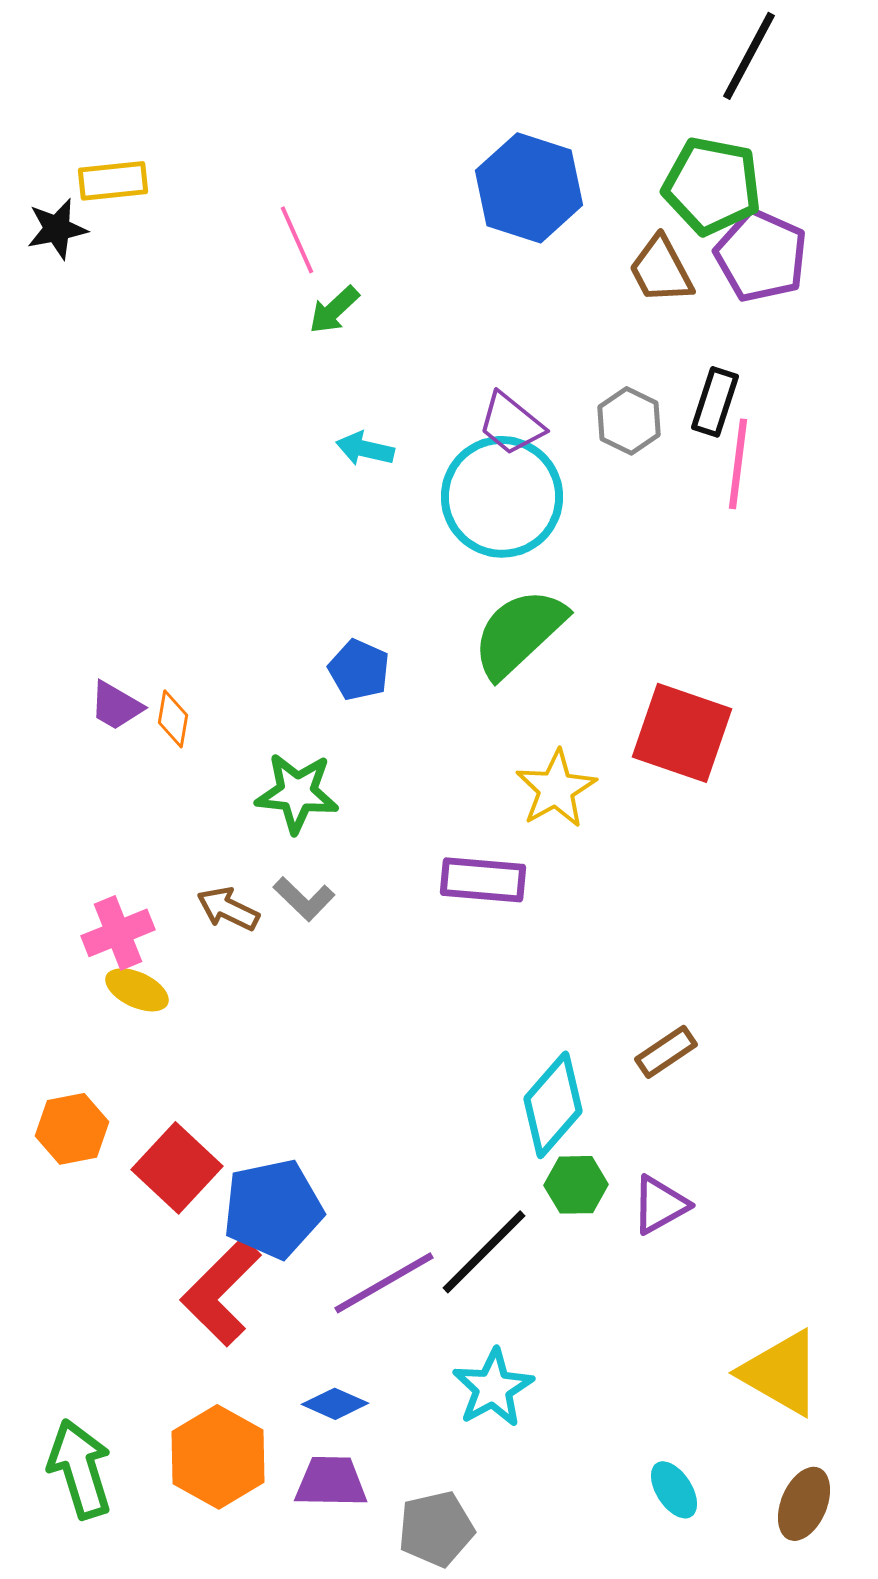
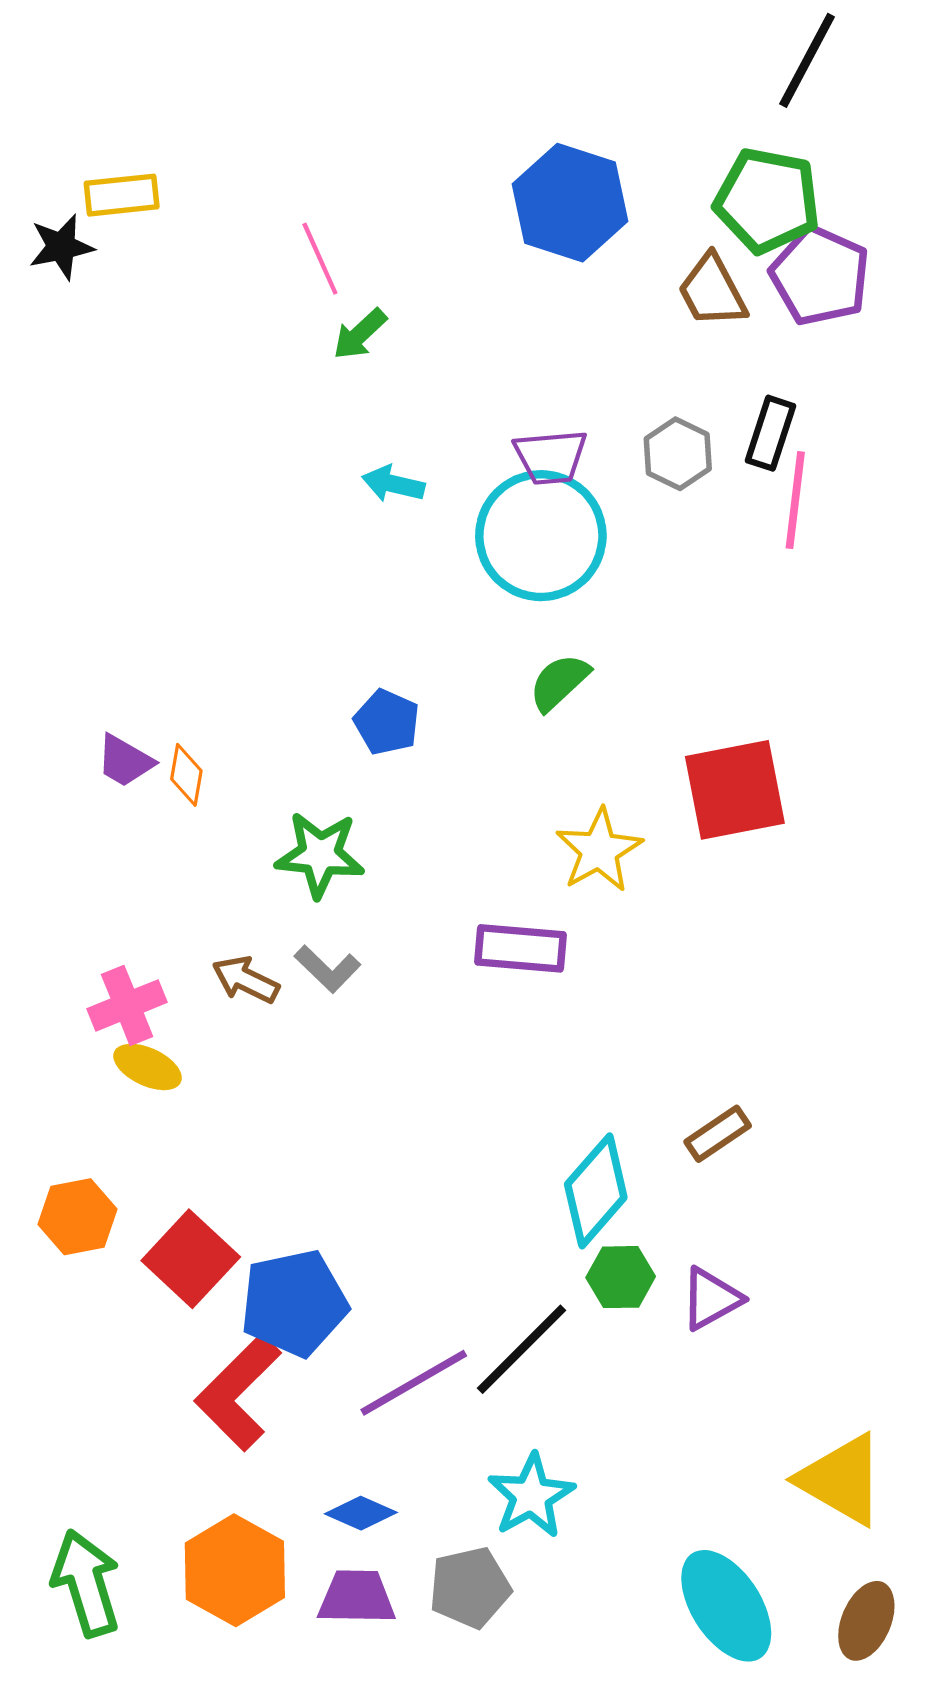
purple trapezoid: (511, 424) -> (551, 457), turned -44
green semicircle: (519, 633) -> (559, 682), size x0.6
red square: (682, 733) -> (735, 790), turned -30
cyan ellipse: (674, 1490) -> (726, 1606), size x1.8
gray pentagon: (436, 1529) -> (470, 1587), moved

